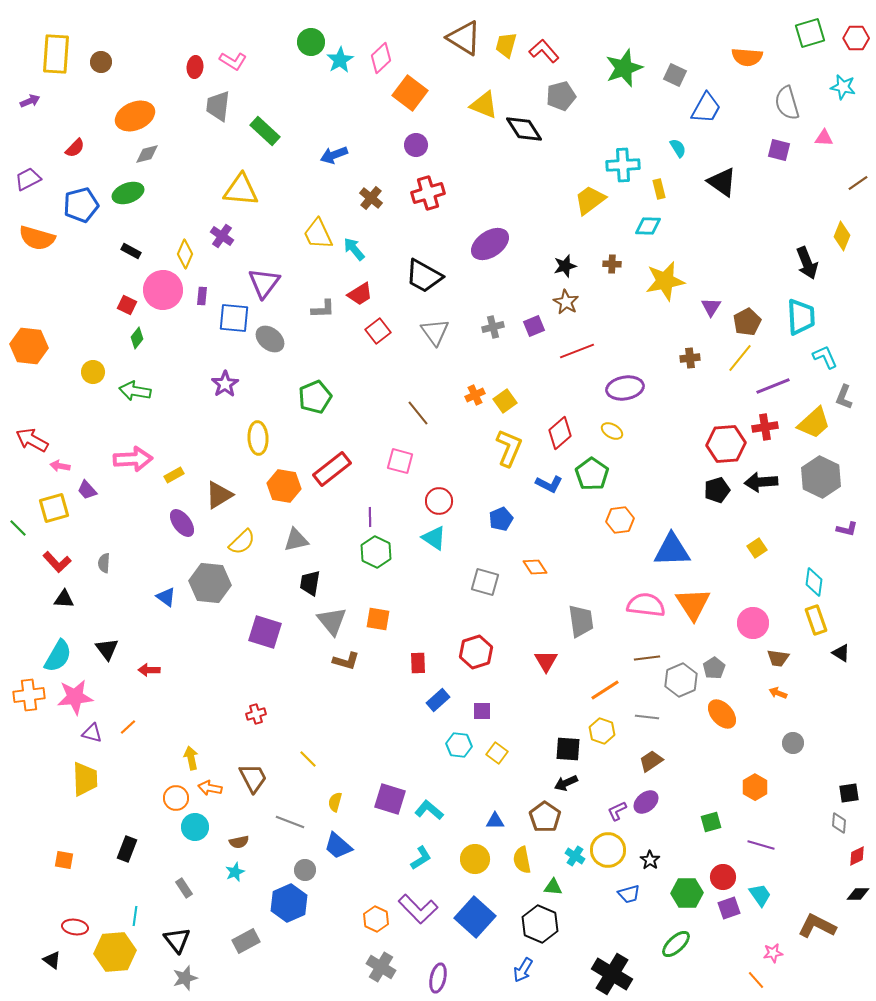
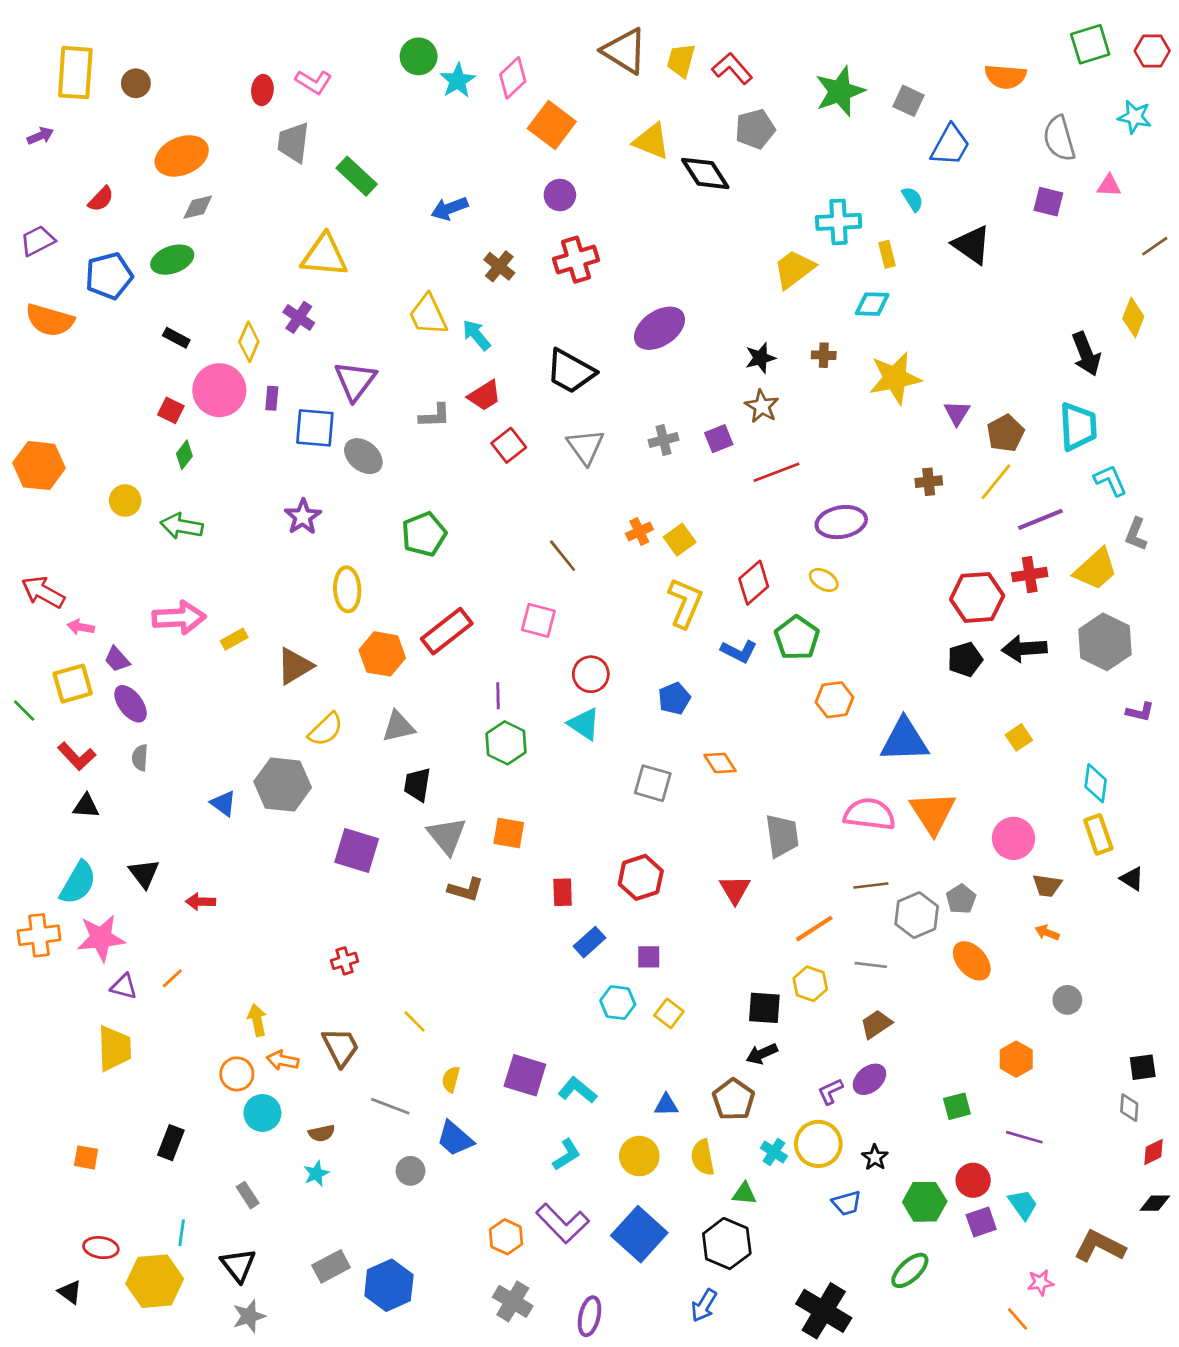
purple ellipse: (182, 523) -> (131, 704), moved
blue hexagon: (289, 903) -> (389, 1285), moved

